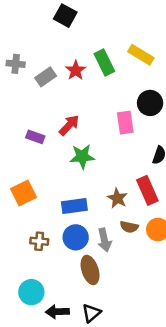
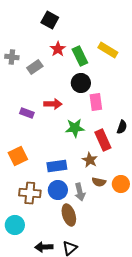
red star: (76, 70) -> (58, 49), moved
black circle: (150, 103) -> (81, 83), moved
red arrow: (69, 125) -> (53, 104), turned 48
green star: (82, 156) -> (75, 128), moved
red rectangle: (147, 190) -> (103, 140), moved
brown cross: (39, 241) -> (30, 193), size x1.5
cyan circle: (31, 292) -> (15, 225), moved

